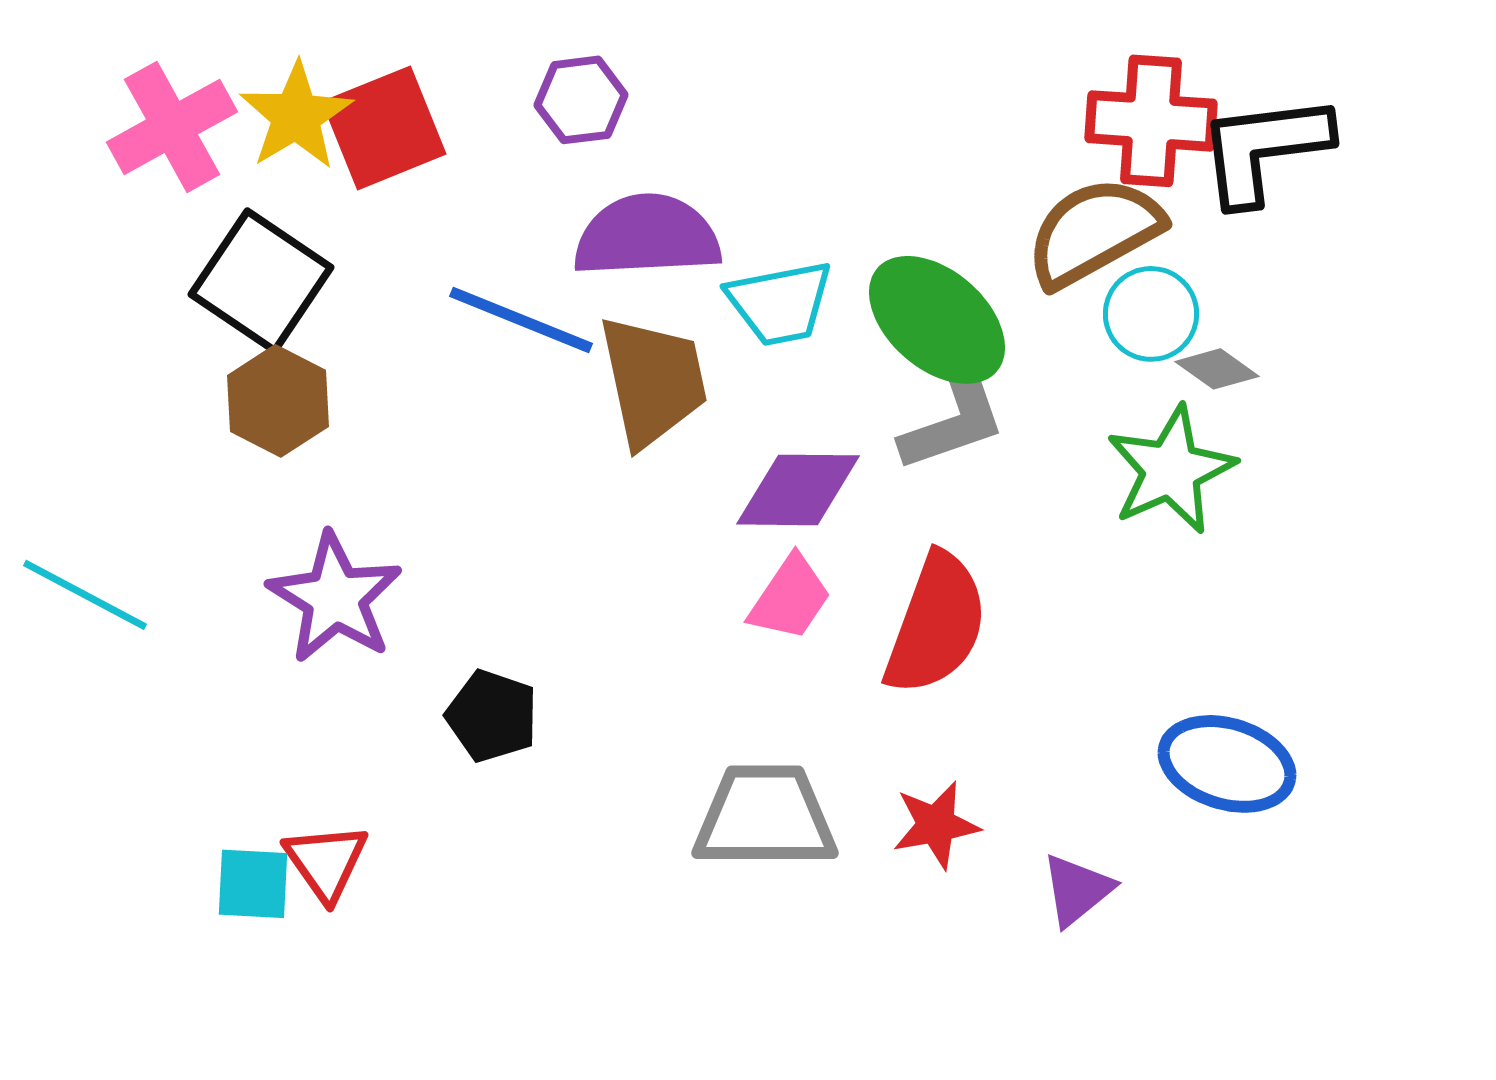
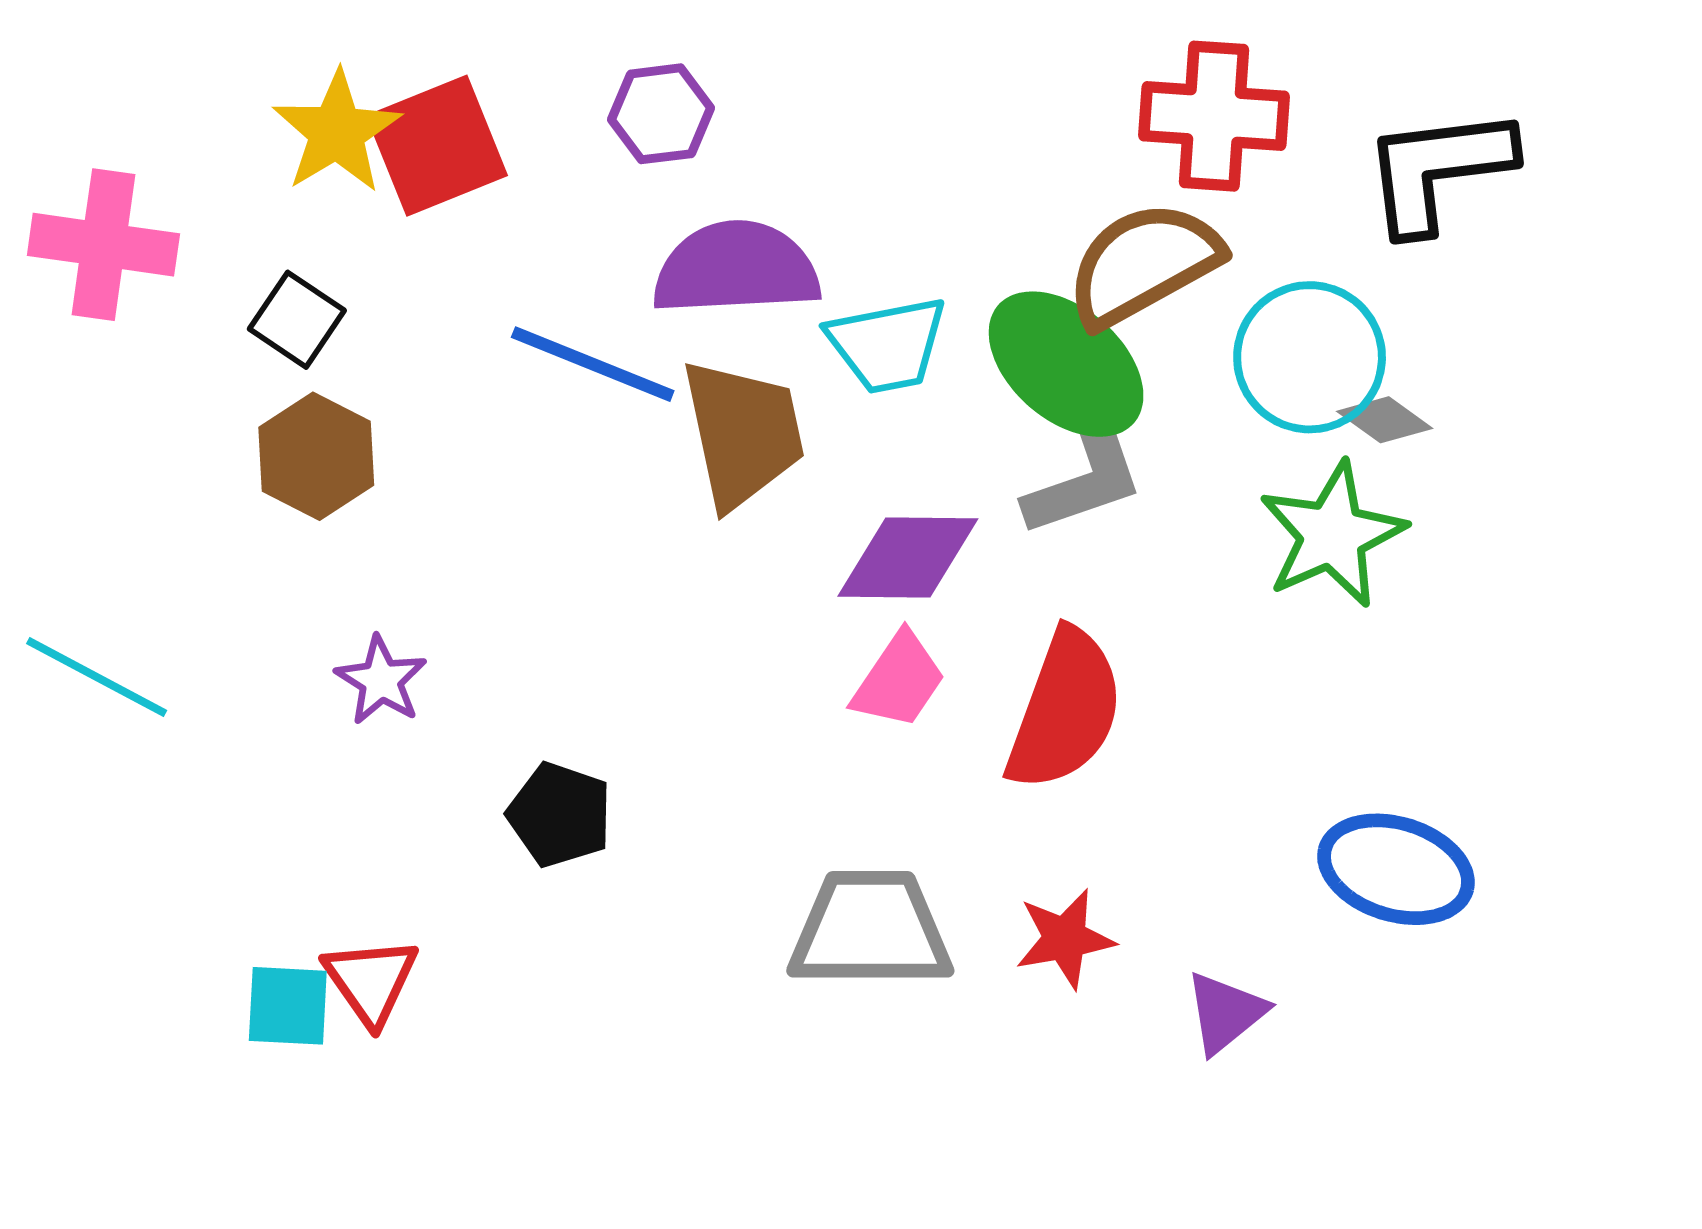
red cross: (1151, 121) -> (1214, 116), moved
pink cross: (172, 127) -> (103, 245), moved, turned 37
brown semicircle: (1094, 232) -> (1143, 264), moved
black square: (261, 281) -> (297, 320), size x0.6
cyan circle: (1151, 314) -> (1310, 357), size x1.4
purple star: (335, 598) -> (381, 680), size x0.6

